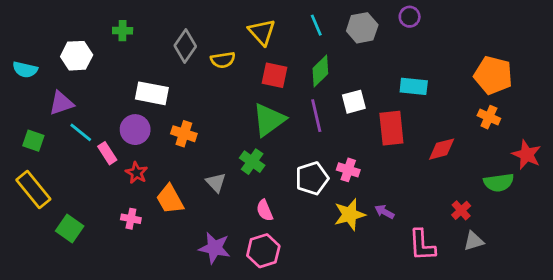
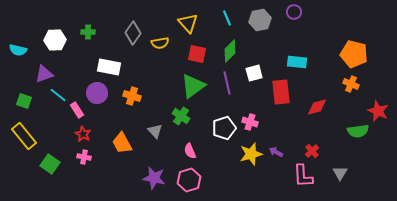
green cross: (123, 31) -> (88, 32), moved
red star: (136, 173) -> (83, 134), moved
red cross: (461, 210) -> (312, 151), moved
pink cross: (131, 219) -> (84, 157), moved
gray triangle: (474, 241) -> (340, 173), turned -42

